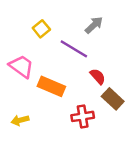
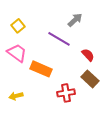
yellow square: (41, 29) -> (18, 26), moved
red semicircle: (98, 76) -> (88, 55), moved

